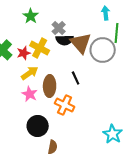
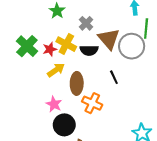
black semicircle: (65, 40) -> (89, 50), moved
black line: (76, 78) -> (114, 77), moved
pink star: (30, 94) -> (54, 104), moved

